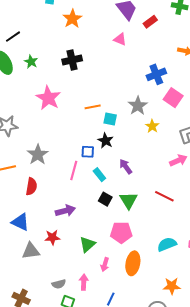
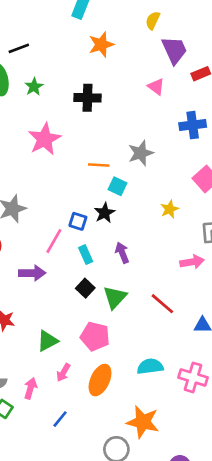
blue cross: (156, 74) -> (193, 125), moved
gray star: (138, 106) -> (141, 153), moved
purple arrow: (65, 211) -> (32, 273), moved
orange star: (172, 286) -> (143, 422), size x1.4

